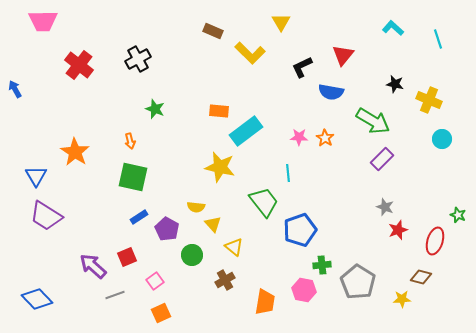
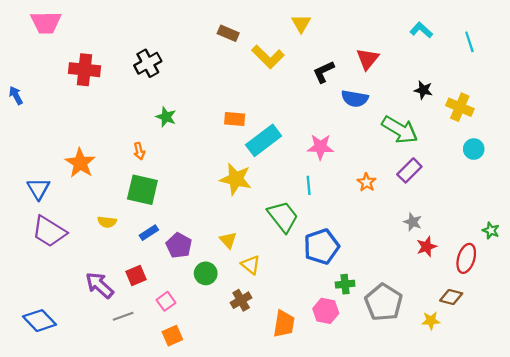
red cross: (79, 65) -> (85, 70), turned -32
pink star: (299, 137) -> (320, 147), size x1.4
orange star: (325, 138) -> (367, 182), moved
yellow semicircle: (196, 207) -> (107, 222), moved

